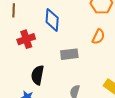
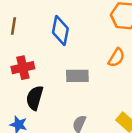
brown line: (14, 10) -> (14, 26), moved
red cross: (26, 39) -> (23, 68), moved

